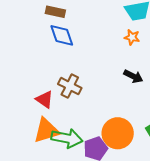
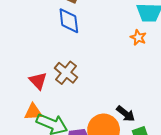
black arrow: (133, 76) -> (126, 114), moved
orange triangle: (46, 130) -> (33, 112), size x0.7

